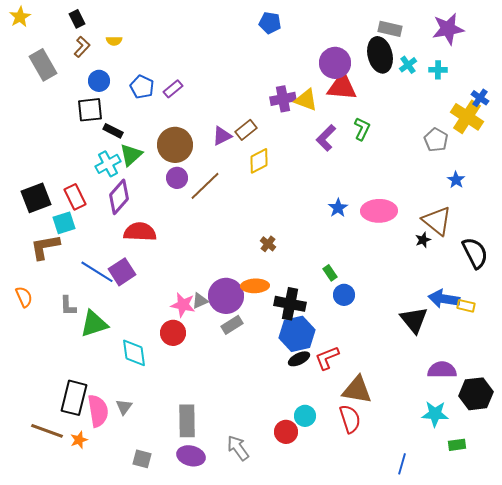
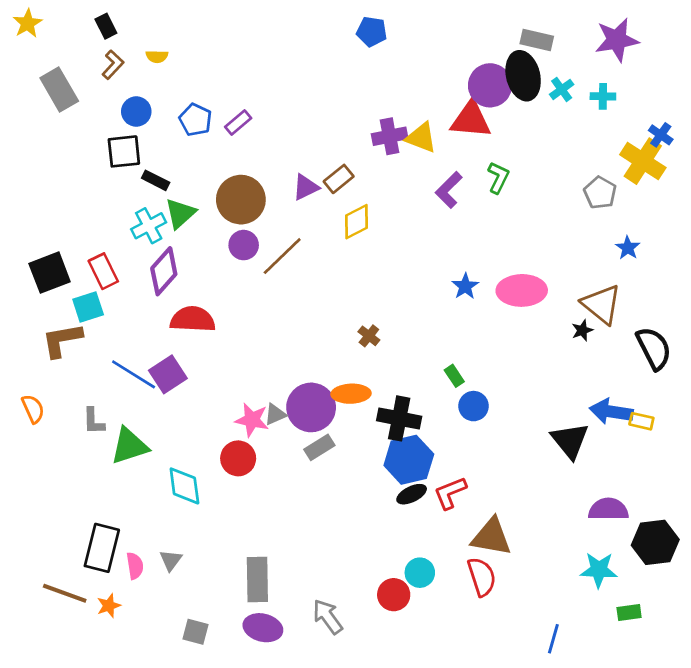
purple circle: (335, 63) -> (490, 85), moved
pink semicircle: (98, 411) -> (135, 566), size x0.6

